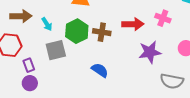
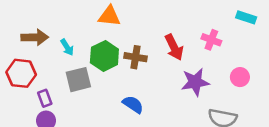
red arrow: (133, 24) -> (174, 47), turned 65

